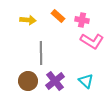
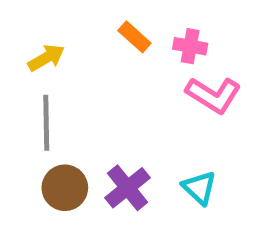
yellow arrow: (28, 20) -> (46, 58), moved, turned -35
gray line: (41, 53) -> (46, 123), moved

